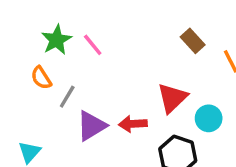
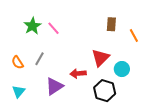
brown rectangle: (193, 41) -> (111, 24), turned 48
orange semicircle: (41, 78) -> (18, 62), moved
purple triangle: (91, 126) -> (54, 86), moved

